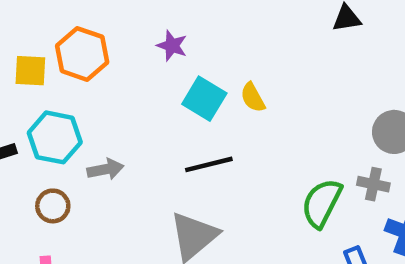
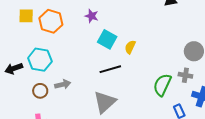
yellow square: (30, 71) -> (26, 16), moved
yellow semicircle: (253, 97) -> (130, 47), moved, turned 56
gray arrow: (105, 169) -> (63, 84), moved

